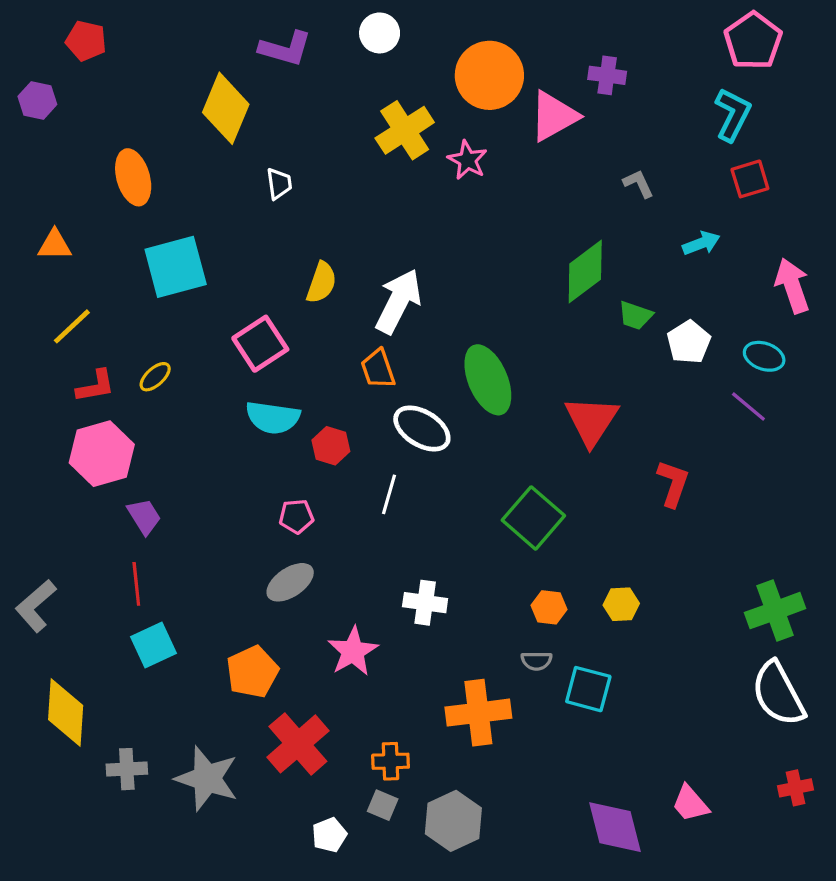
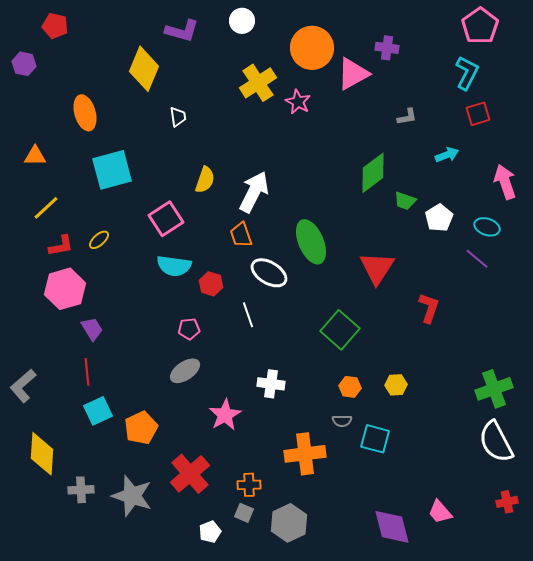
gray L-shape: (639, 184) -> (407, 117), turned 105
white line: (389, 494) -> (248, 315), turned -35
orange pentagon: (252, 672) -> (141, 428), moved

